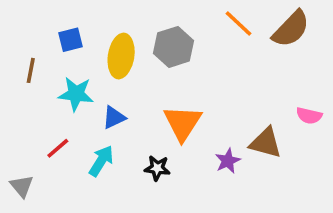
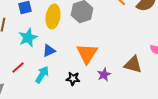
cyan star: (76, 94) -> (28, 38), turned -30
purple star: (228, 161) -> (104, 75), moved

